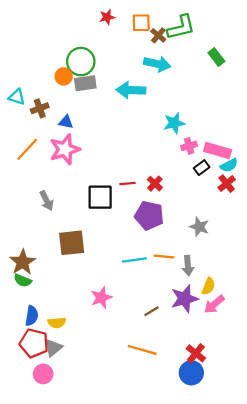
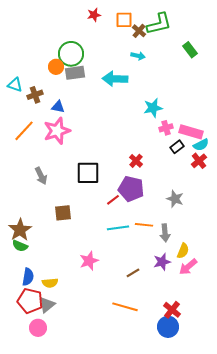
cyan arrow: (157, 64) -> (138, 56), size x0.6
red line: (127, 184) -> (113, 200), moved, turned -32
brown square: (72, 243) -> (63, 213), size x0.7
purple star: (184, 299) -> (162, 262), size x0.7

